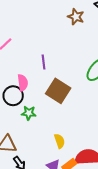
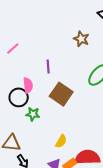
brown star: (76, 17) -> (81, 39), moved
yellow semicircle: (59, 141) -> (61, 141), turned 48

